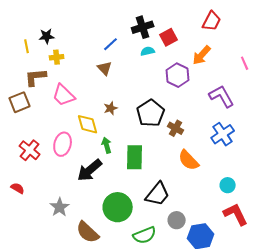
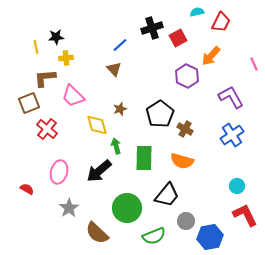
cyan semicircle: (148, 51) -> (197, 12), moved
pink ellipse: (63, 144) -> (59, 172), moved
red cross: (30, 150) -> (47, 129), moved
orange semicircle: (189, 160) -> (182, 161), moved, turned -30

